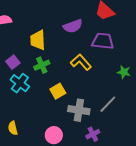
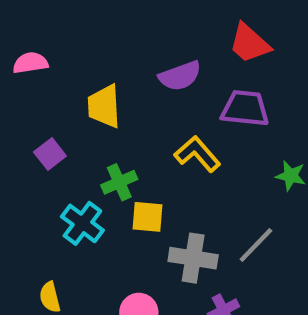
green cross: (42, 65) -> (119, 182), moved
cyan cross: (20, 83) -> (82, 223), moved
yellow square: (58, 91) -> (147, 217), turned 35

